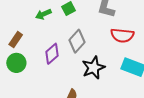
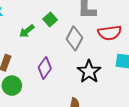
gray diamond: (77, 41) -> (74, 38), moved

